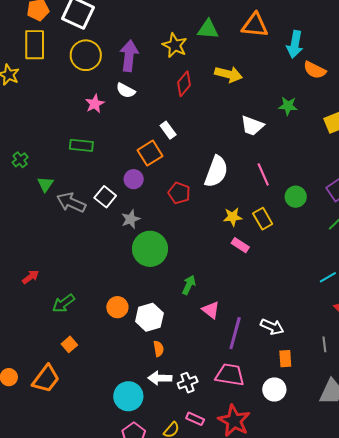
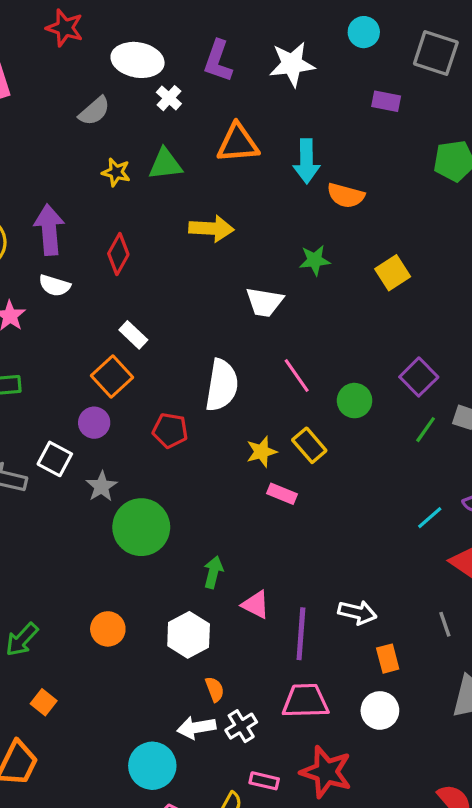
yellow star: (175, 45) -> (116, 172), moved, size x0.7
red diamond: (184, 84) -> (118, 254), moved
white hexagon: (149, 317) -> (189, 635), moved
orange semicircle: (159, 349) -> (215, 689), moved

